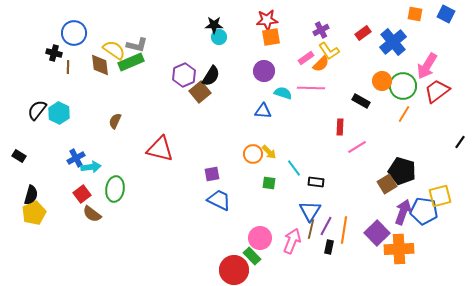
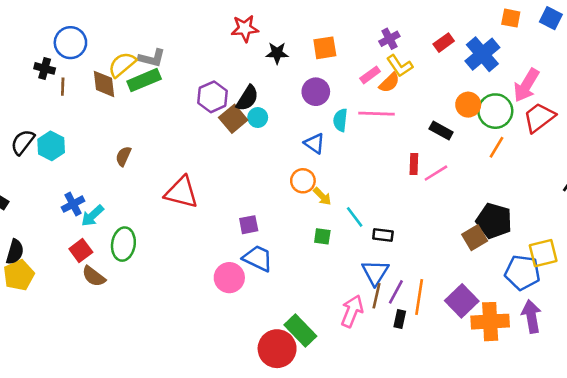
red star: (267, 20) -> (245, 28), moved
black star: (214, 25) -> (277, 53), moved
cyan circle: (219, 37) -> (258, 118), moved
yellow semicircle: (114, 50) -> (122, 65), turned -75
cyan semicircle: (283, 93) -> (340, 120), turned -102
blue triangle: (263, 111) -> (315, 143), turned 30
pink line: (357, 147) -> (436, 173), moved
orange circle: (253, 154) -> (303, 181), moved
cyan arrow: (91, 167) -> (92, 216), turned 144
purple arrow: (403, 212) -> (531, 316), moved, turned -30
pink circle: (260, 238) -> (229, 278), moved
green rectangle: (252, 256) -> (300, 331), size x1.4

